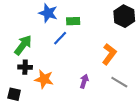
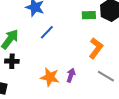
green rectangle: (73, 21) -> (89, 15), moved
orange star: (44, 79) -> (50, 77), moved

